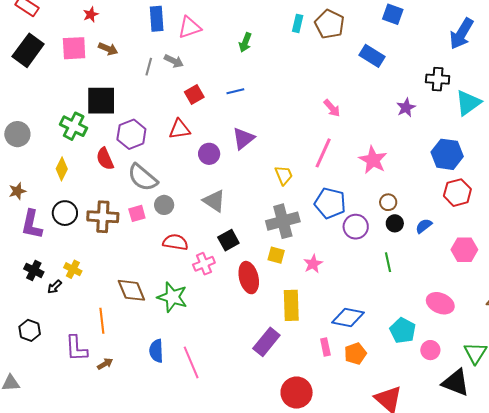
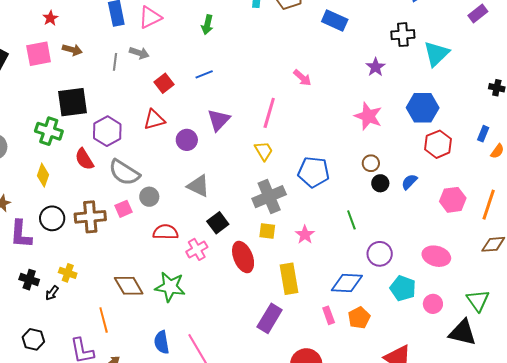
pink line: (323, 153) -> (269, 113), moved
pink star: (373, 160) -> (368, 116), moved
purple circle: (356, 227) -> (380, 254), moved
green line: (388, 262) -> (351, 220), moved

